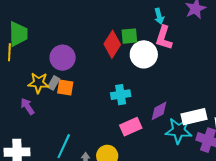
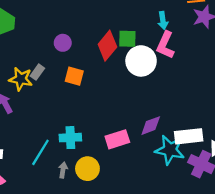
purple circle: (63, 58) -> (63, 43), moved, size x0.6
gray rectangle: (54, 83) -> (37, 72), moved
orange square: (65, 88) -> (74, 76), moved
cyan cross: (121, 95) -> (70, 138), moved

